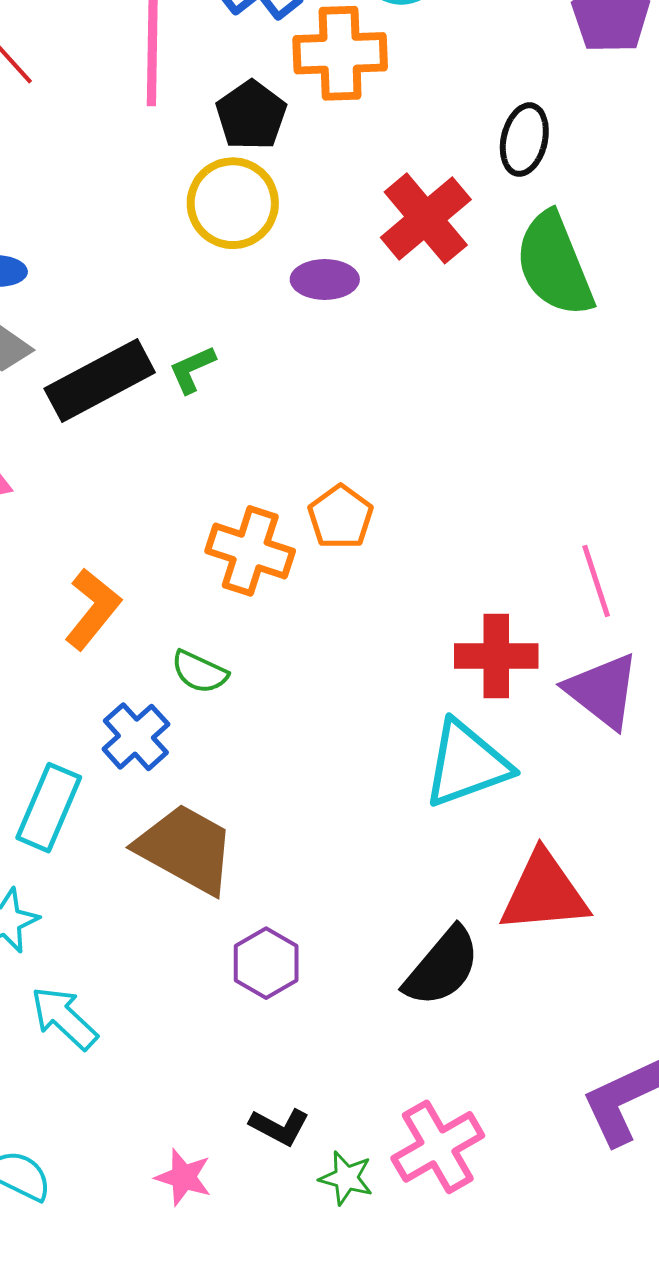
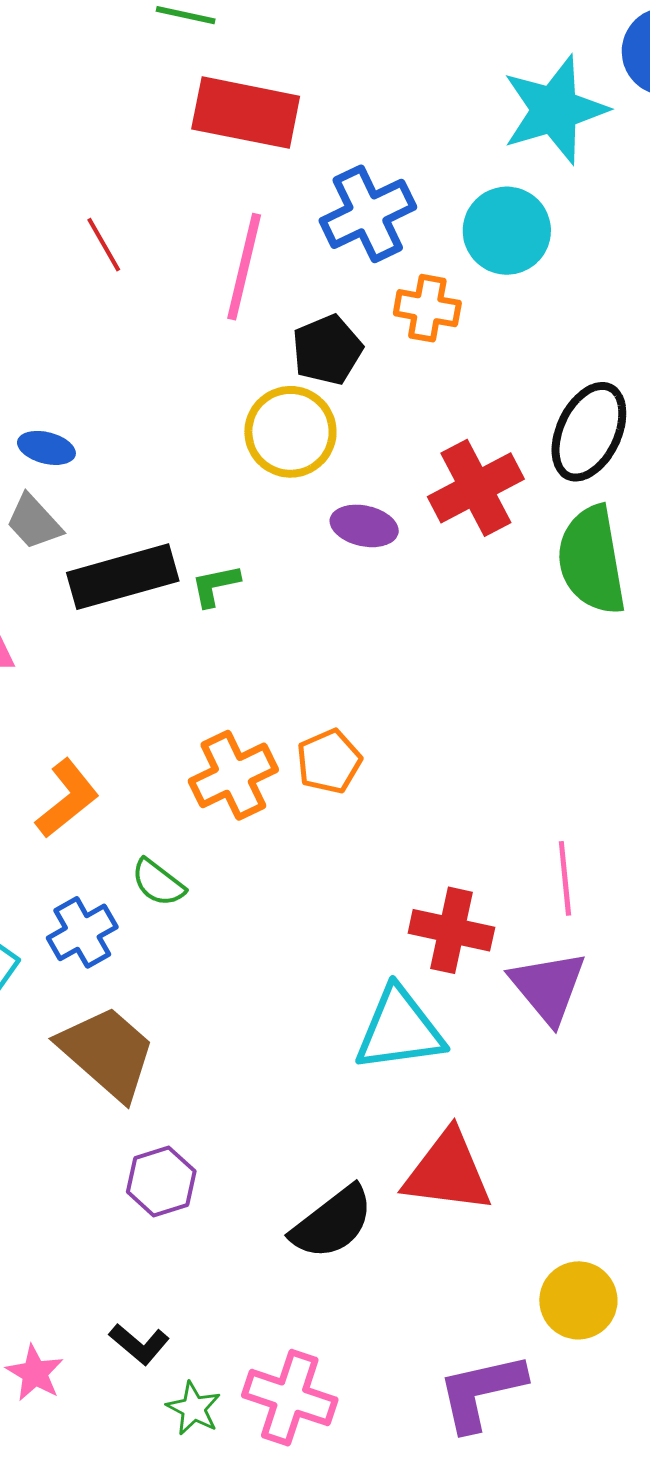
orange cross: (340, 53) -> (427, 308), size x0.7
black ellipse: (524, 140) -> (589, 432), size x1.4
orange cross: (250, 551) -> (233, 775), turned 34
pink cross: (438, 1147) -> (290, 1398), turned 36

